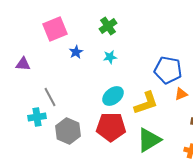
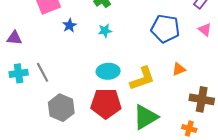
blue pentagon: (168, 70) -> (165, 29), moved
cyan ellipse: (113, 96) -> (108, 71), turned 35
cyan cross: (37, 117) -> (19, 73), moved

